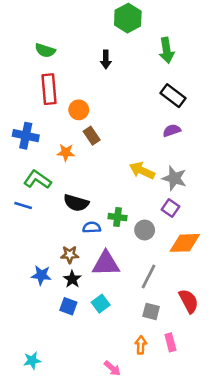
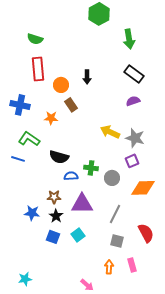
black arrow: (106, 59) -> (87, 77), moved
purple square: (170, 208) -> (132, 161), turned 32

